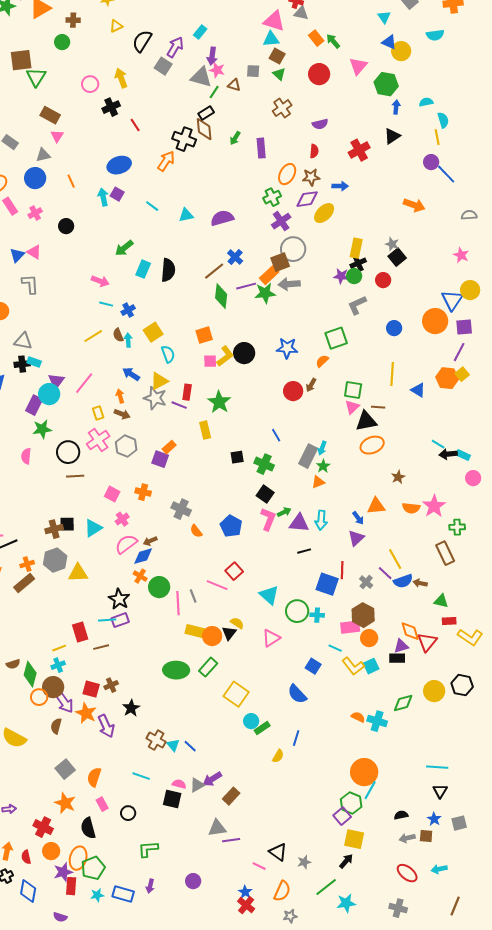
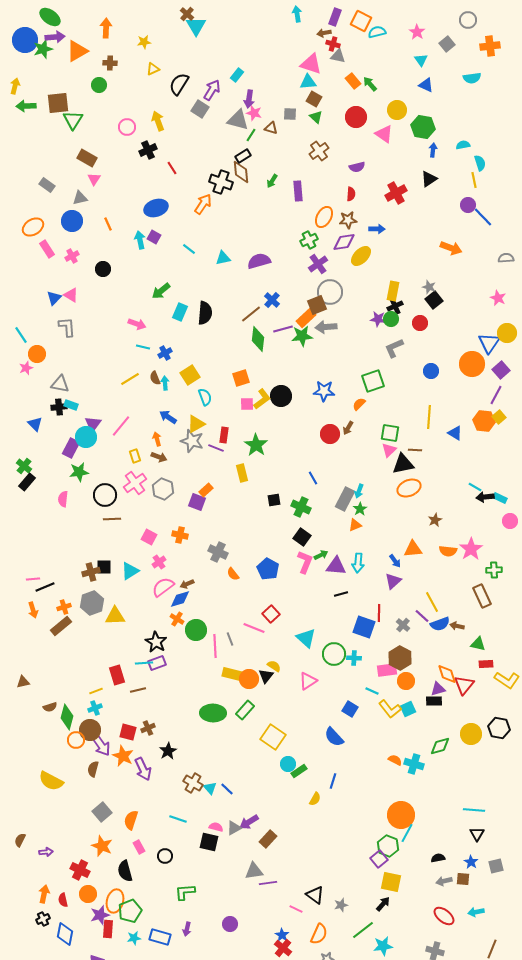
yellow circle: (401, 51) -> (397, 110), moved
pink triangle: (358, 66) -> (384, 134), moved, turned -36
purple square: (464, 327) -> (501, 370), turned -36

